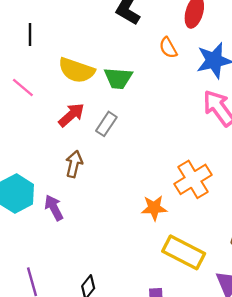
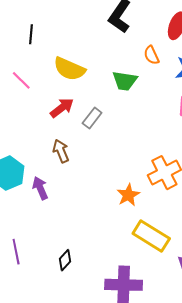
green trapezoid: (118, 78) -> (125, 81), moved
brown arrow: (74, 164) -> (61, 151), turned -40
orange star: (154, 208) -> (128, 195), turned -30

